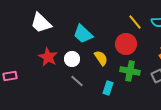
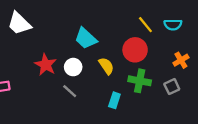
white trapezoid: (41, 23) -> (19, 23), moved
gray line: (77, 81) -> (70, 91), moved

